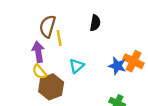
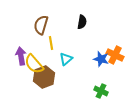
yellow line: (59, 38) -> (51, 43), moved
purple arrow: (38, 52) -> (21, 56), moved
yellow semicircle: (39, 72) -> (34, 64), size x1.5

